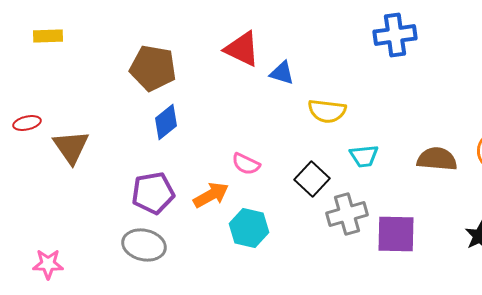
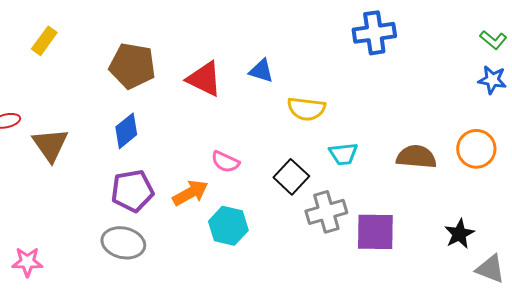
yellow rectangle: (48, 36) -> (44, 41), moved, turned -52
red triangle: (242, 49) -> (204, 79), moved
blue diamond: (166, 122) -> (126, 131), moved

